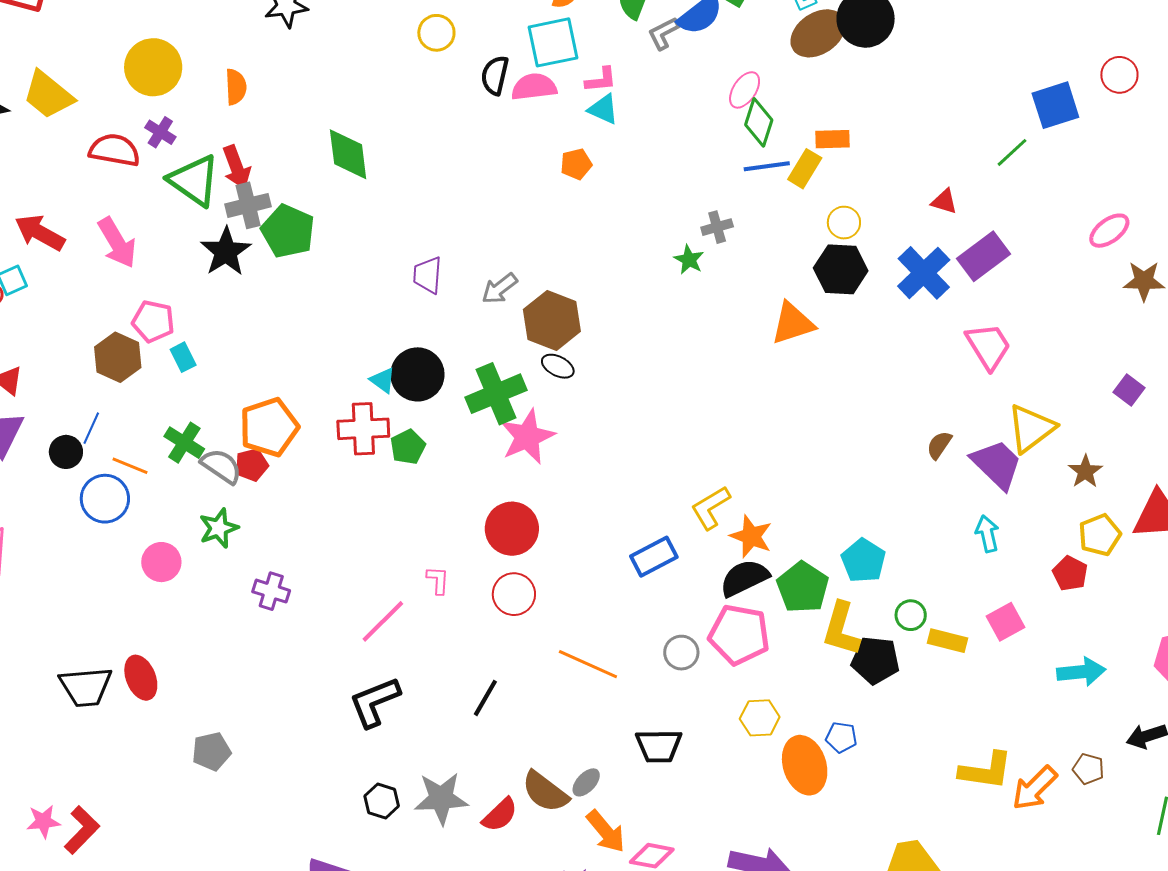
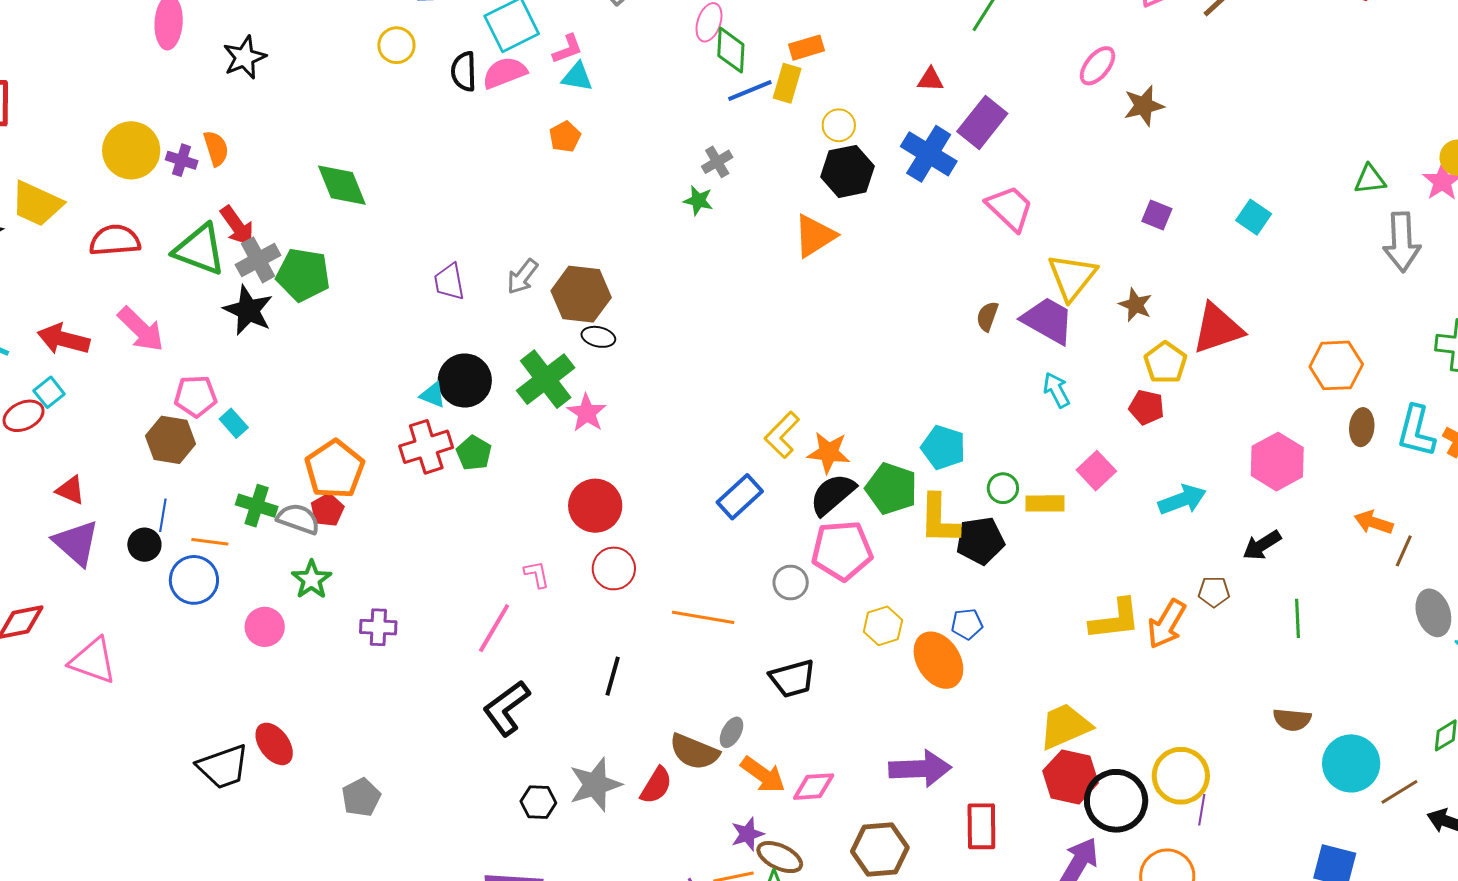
purple cross: (160, 132) -> (182, 160), moved
pink star: (527, 437) -> (587, 413), size x0.7

